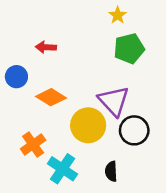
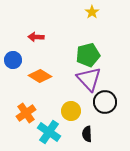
green pentagon: (129, 49) -> (88, 55), moved
yellow circle: (88, 125) -> (71, 111), moved, size x0.7

